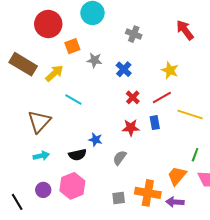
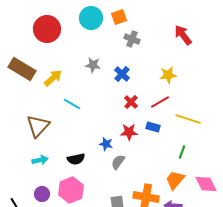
orange square: (72, 46) -> (119, 17), moved
yellow star: (170, 70) -> (168, 75), turned -30
blue rectangle: (155, 123) -> (153, 127), turned -64
blue star: (96, 140) -> (106, 144), moved
green line: (195, 155) -> (182, 152), moved

